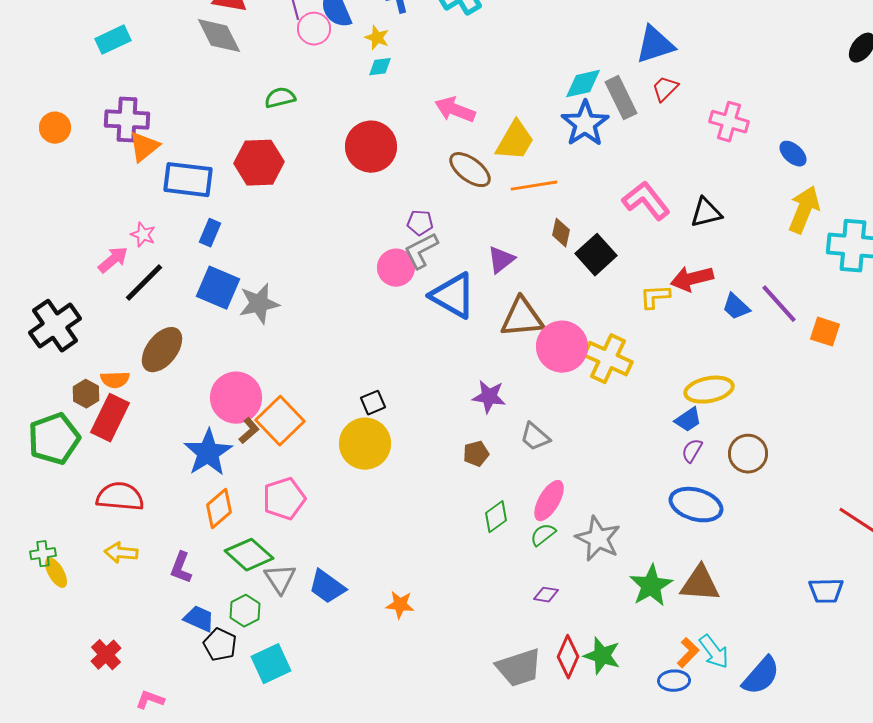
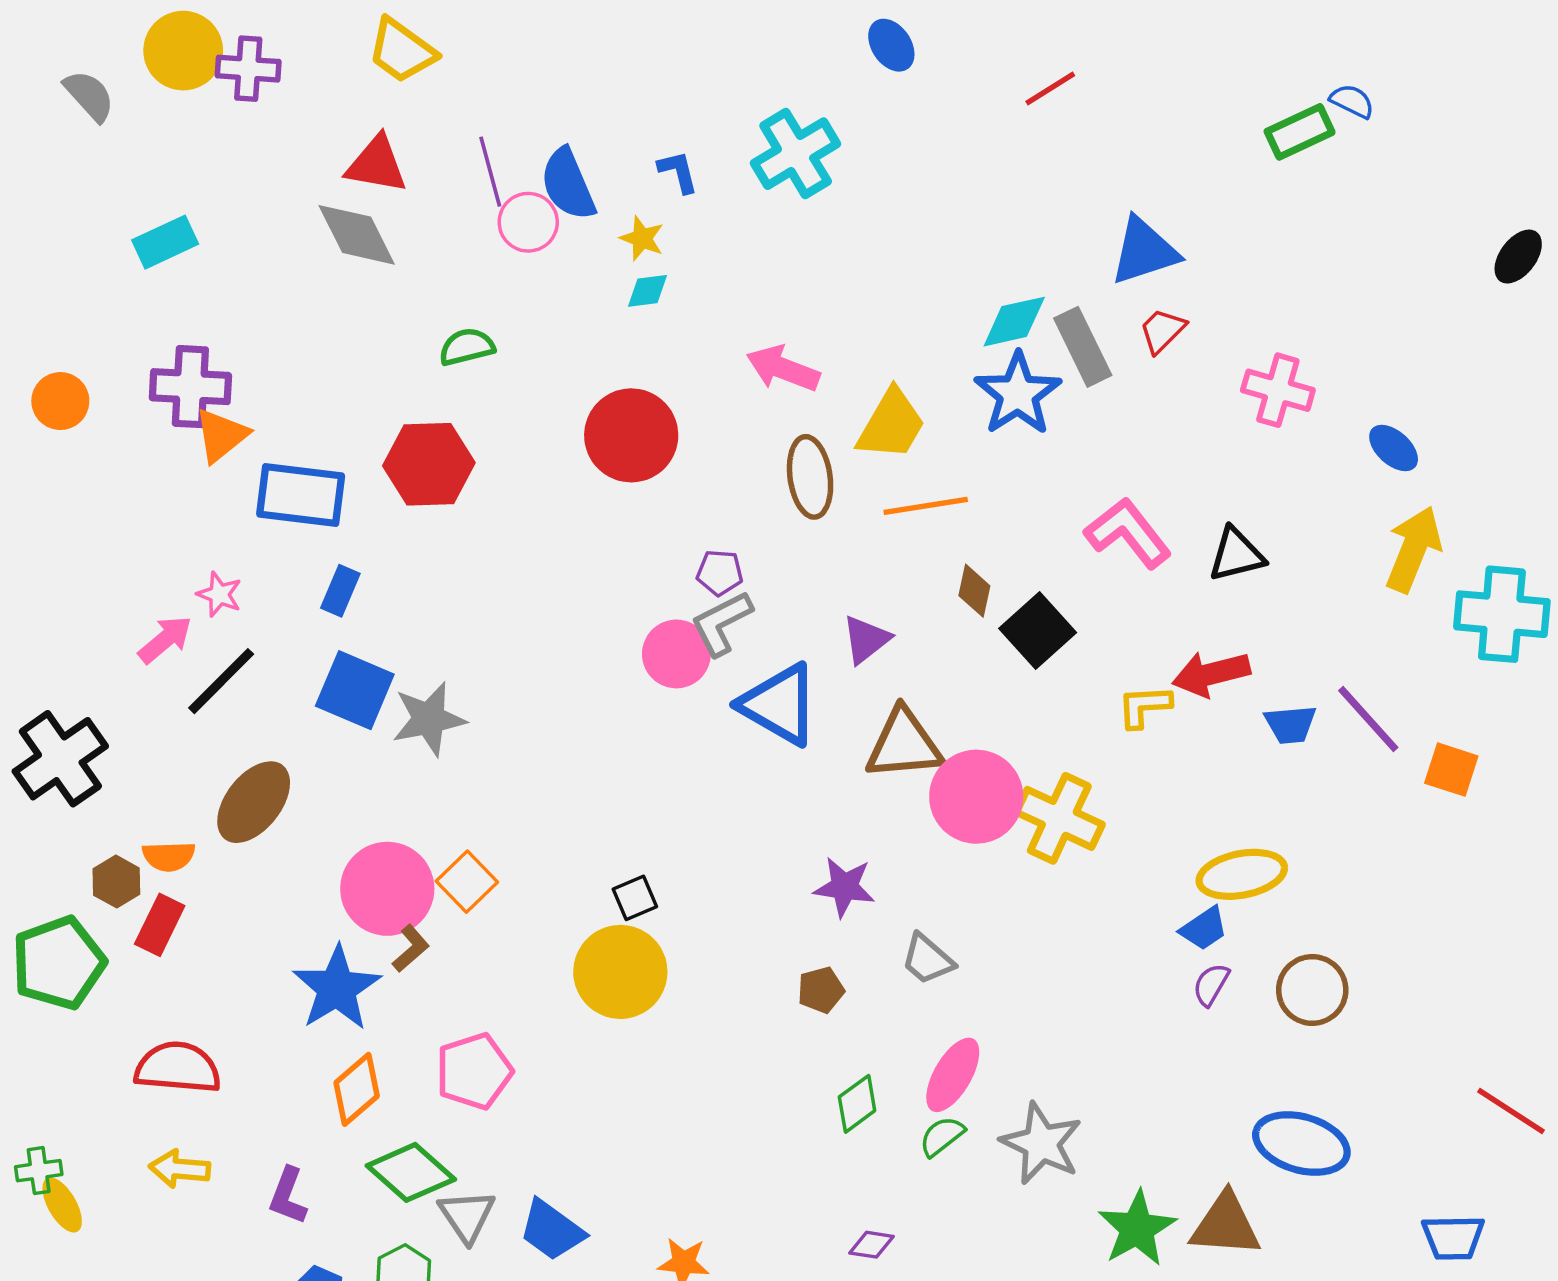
brown ellipse: (470, 170) -> (810, 477), turned 45
blue trapezoid: (736, 307) -> (1291, 724), turned -48
red rectangle: (110, 418) -> (160, 925), size x0.7
orange square: (280, 421) -> (467, 882), moved, size x0.7
blue ellipse: (696, 505) -> (1301, 1144), moved
purple diamond: (546, 595) -> (871, 1245), moved

